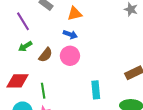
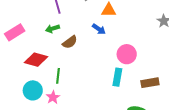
pink circle: (70, 56) -> (127, 54), moved
cyan rectangle: (96, 90) -> (117, 77), moved

